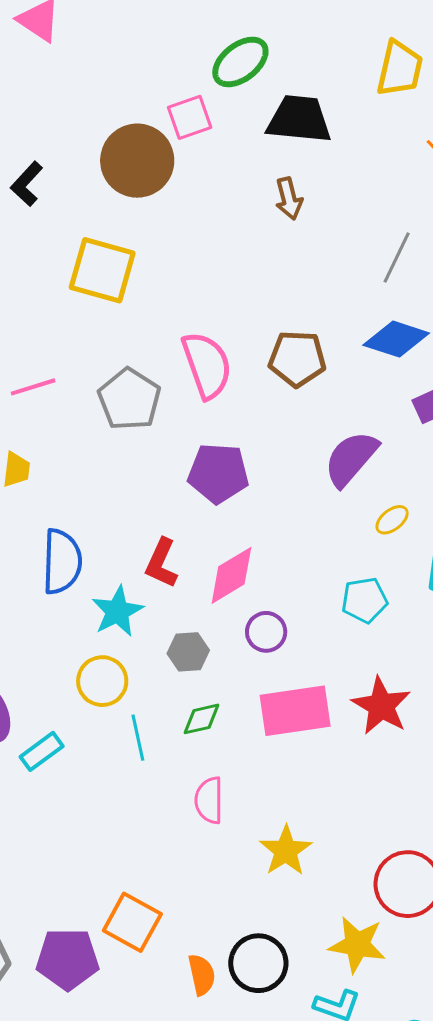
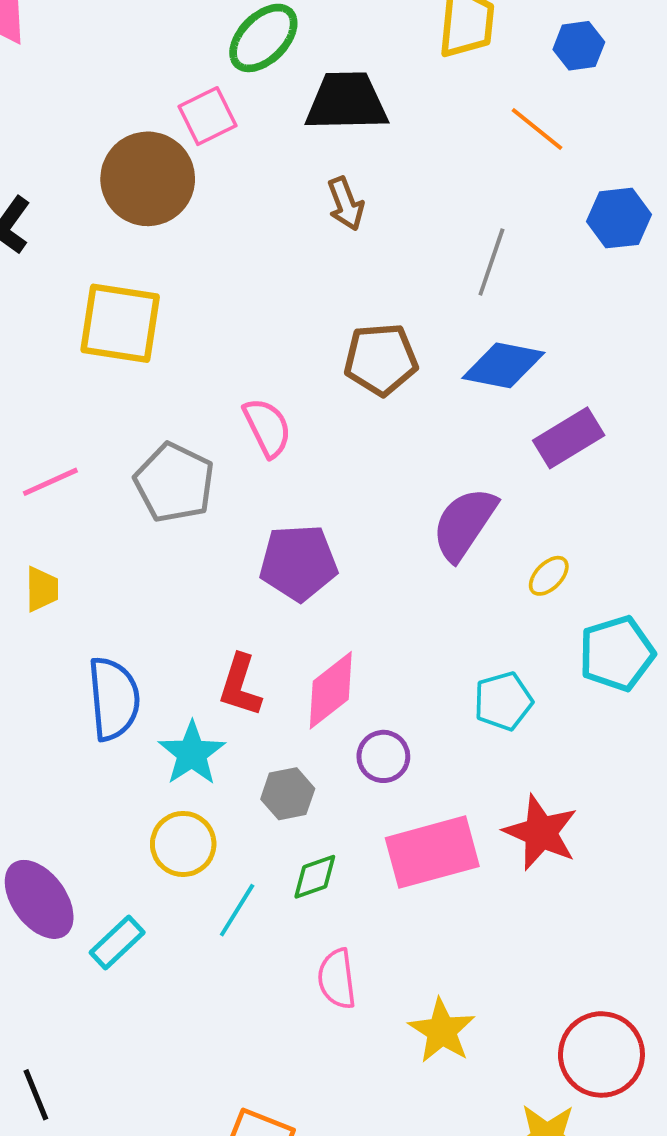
brown pentagon: (297, 359) -> (381, 359), moved
pink semicircle: (207, 365) -> (267, 427), size x0.7
yellow ellipse: (392, 520) -> (549, 576), moved
cyan line: (138, 738) -> (237, 910), turned 51

